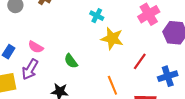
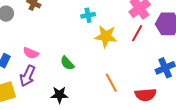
cyan cross: (97, 16) -> (88, 15), turned -32
red line: (140, 61) -> (137, 33), moved

